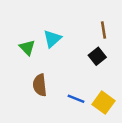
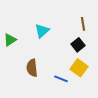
green triangle: (27, 48) -> (10, 40), moved, turned 40
yellow square: (104, 103) -> (79, 68), moved

